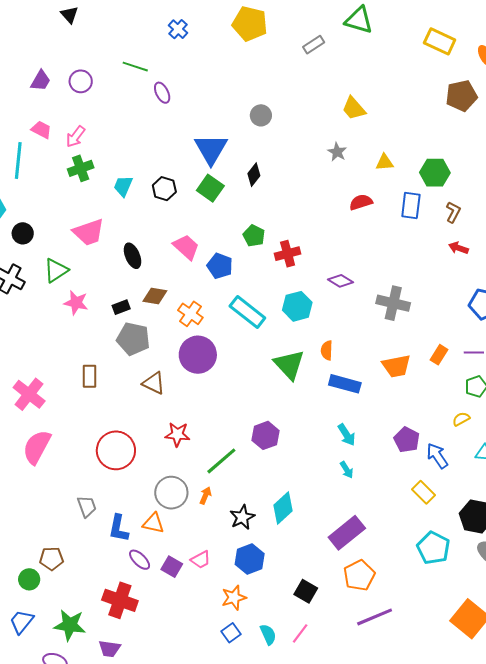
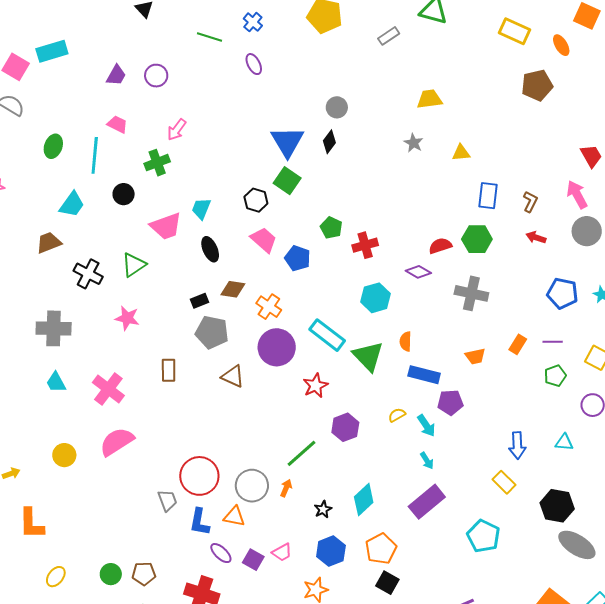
green line: (135, 67) -> (209, 37), moved
purple ellipse: (162, 93) -> (254, 64), moved
yellow trapezoid: (354, 108) -> (430, 99), turned 124
pink arrow: (76, 137) -> (177, 130), moved
green hexagon: (435, 173) -> (477, 239), moved
black diamond: (254, 175) -> (329, 142), moved
cyan trapezoid: (123, 186) -> (201, 209), moved
black hexagon: (164, 189) -> (256, 200), moved
red semicircle: (361, 202) -> (440, 246), moved
black circle: (23, 233) -> (124, 194), moved
pink star: (76, 303) -> (127, 318), moved
cyan rectangle: (247, 312) -> (327, 335), moved
orange trapezoid: (396, 366) -> (475, 356), size x0.7
yellow semicircle: (461, 419) -> (397, 415), moved
red star: (177, 434) -> (315, 386), moved, turned -30
purple pentagon: (407, 440) -> (450, 403), moved, turned -30
pink semicircle: (37, 447) -> (117, 442), turned 30
red circle: (116, 450) -> (199, 476), moved
blue arrow: (437, 456) -> (517, 446), turned -148
black star: (242, 517) -> (323, 509), size x0.7
purple rectangle: (347, 533) -> (427, 502), moved
cyan pentagon: (433, 548) -> (483, 536), moved
brown pentagon: (51, 559) -> (144, 574), moved
orange pentagon: (359, 575) -> (381, 549), moved

